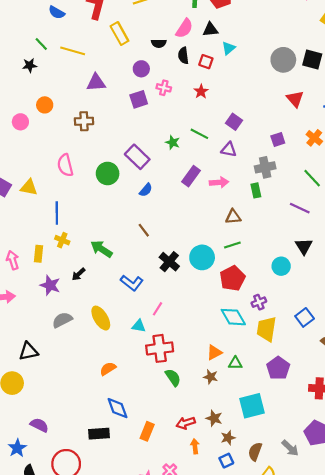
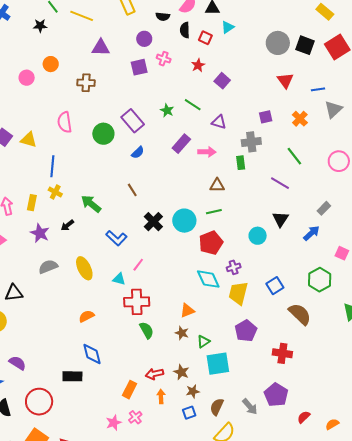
purple square: (234, 122) -> (222, 81), moved
green triangle: (235, 363) -> (203, 342), moved, turned -40
orange rectangle: (147, 431) -> (129, 390), moved

